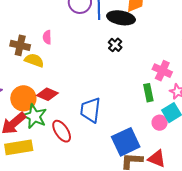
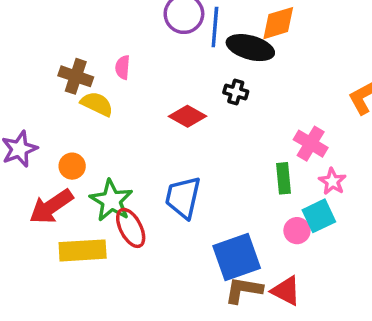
black cross: (115, 45) -> (236, 92), turned -32
red diamond: (47, 94) -> (188, 116), moved
orange circle: (23, 98) -> (72, 166), size x0.6
green star: (35, 116) -> (111, 201), moved
yellow rectangle: (19, 147) -> (83, 250), moved

